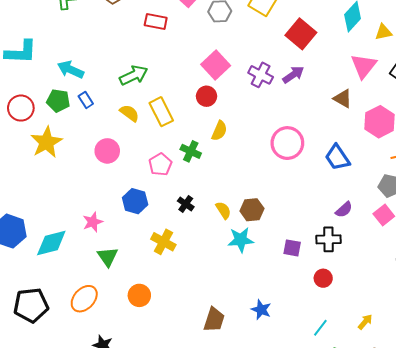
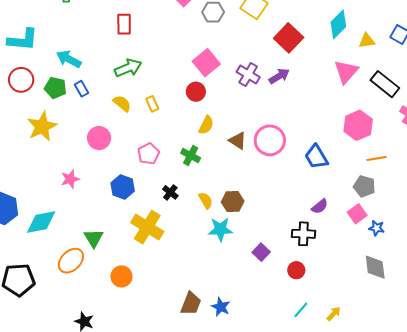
red rectangle: (156, 21) -> (124, 24), moved, turned 75
brown triangle: (343, 99) -> (238, 141), moved
red circle: (21, 108) -> (21, 80), moved
yellow rectangle: (161, 112) -> (152, 104), size x0.6
green cross: (191, 151) -> (191, 156), moved
pink star: (93, 222) -> (70, 179), moved
yellow cross: (163, 242) -> (147, 227), size x1.4
purple square: (292, 248) -> (261, 252), moved, turned 30
orange ellipse: (84, 299) -> (71, 261), moved
blue star: (261, 310) -> (221, 307), moved
cyan line: (320, 328) -> (301, 310), moved

